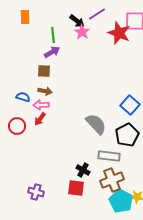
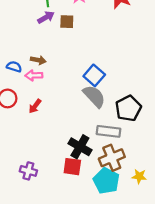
brown square: (44, 71) -> (67, 22), moved
blue square: (130, 105) -> (94, 75), moved
red arrow: (40, 119) -> (35, 106), moved
black cross: (83, 170) -> (80, 147), size x1.5
cyan pentagon: (121, 201) -> (106, 181), moved

